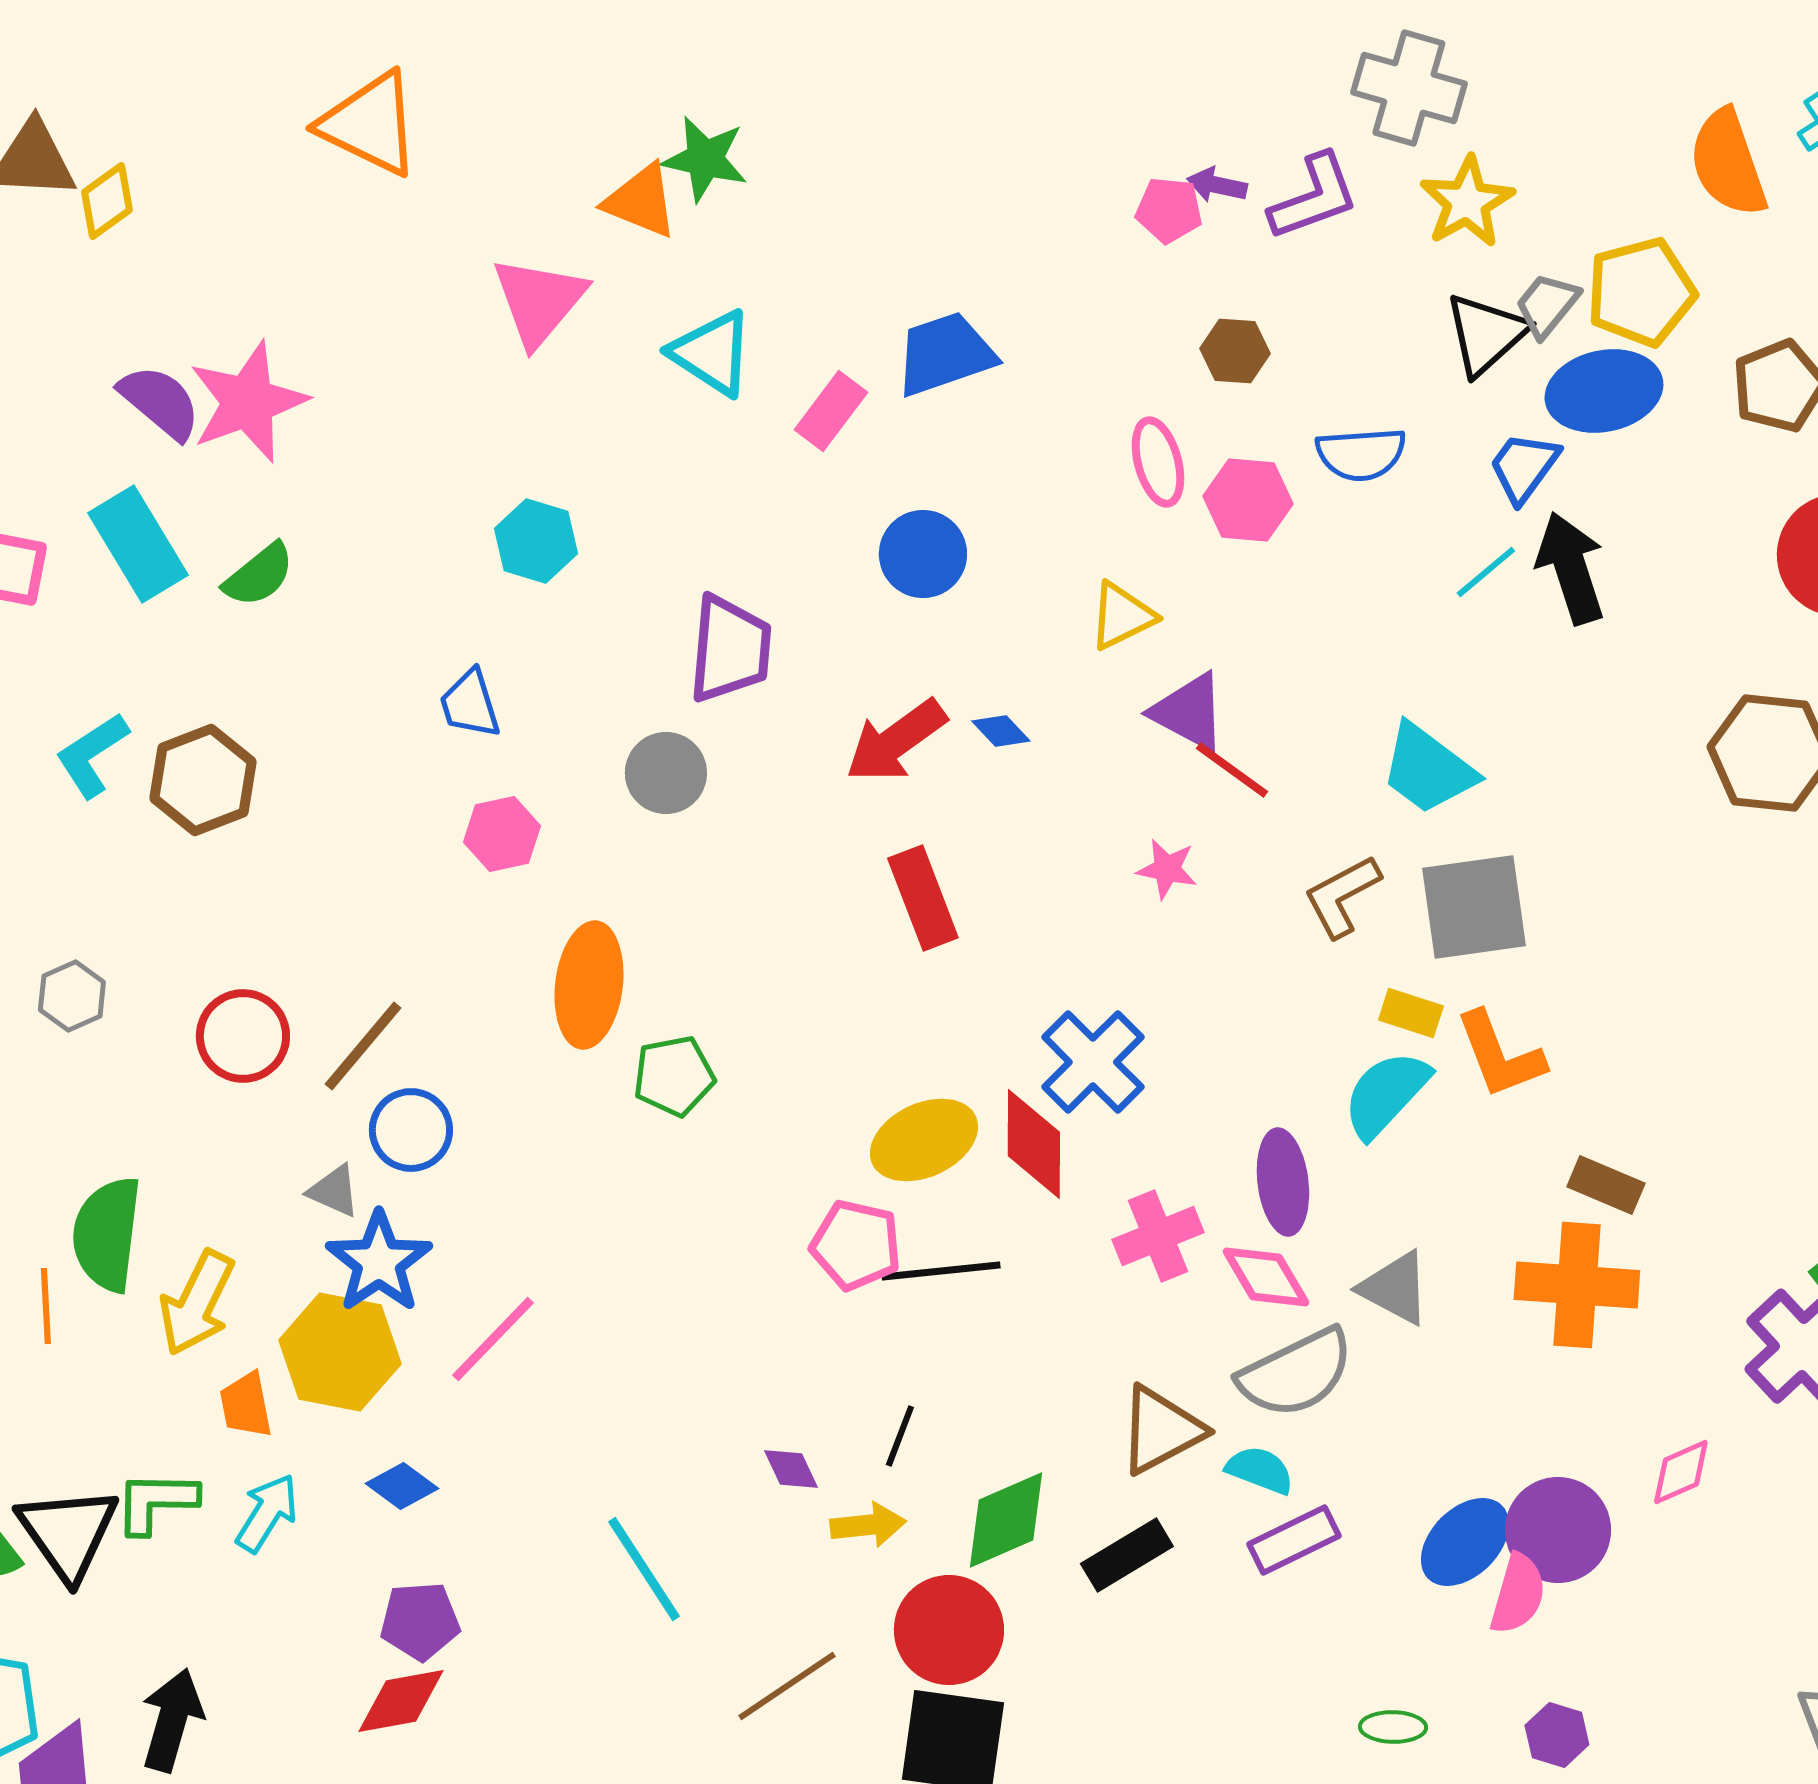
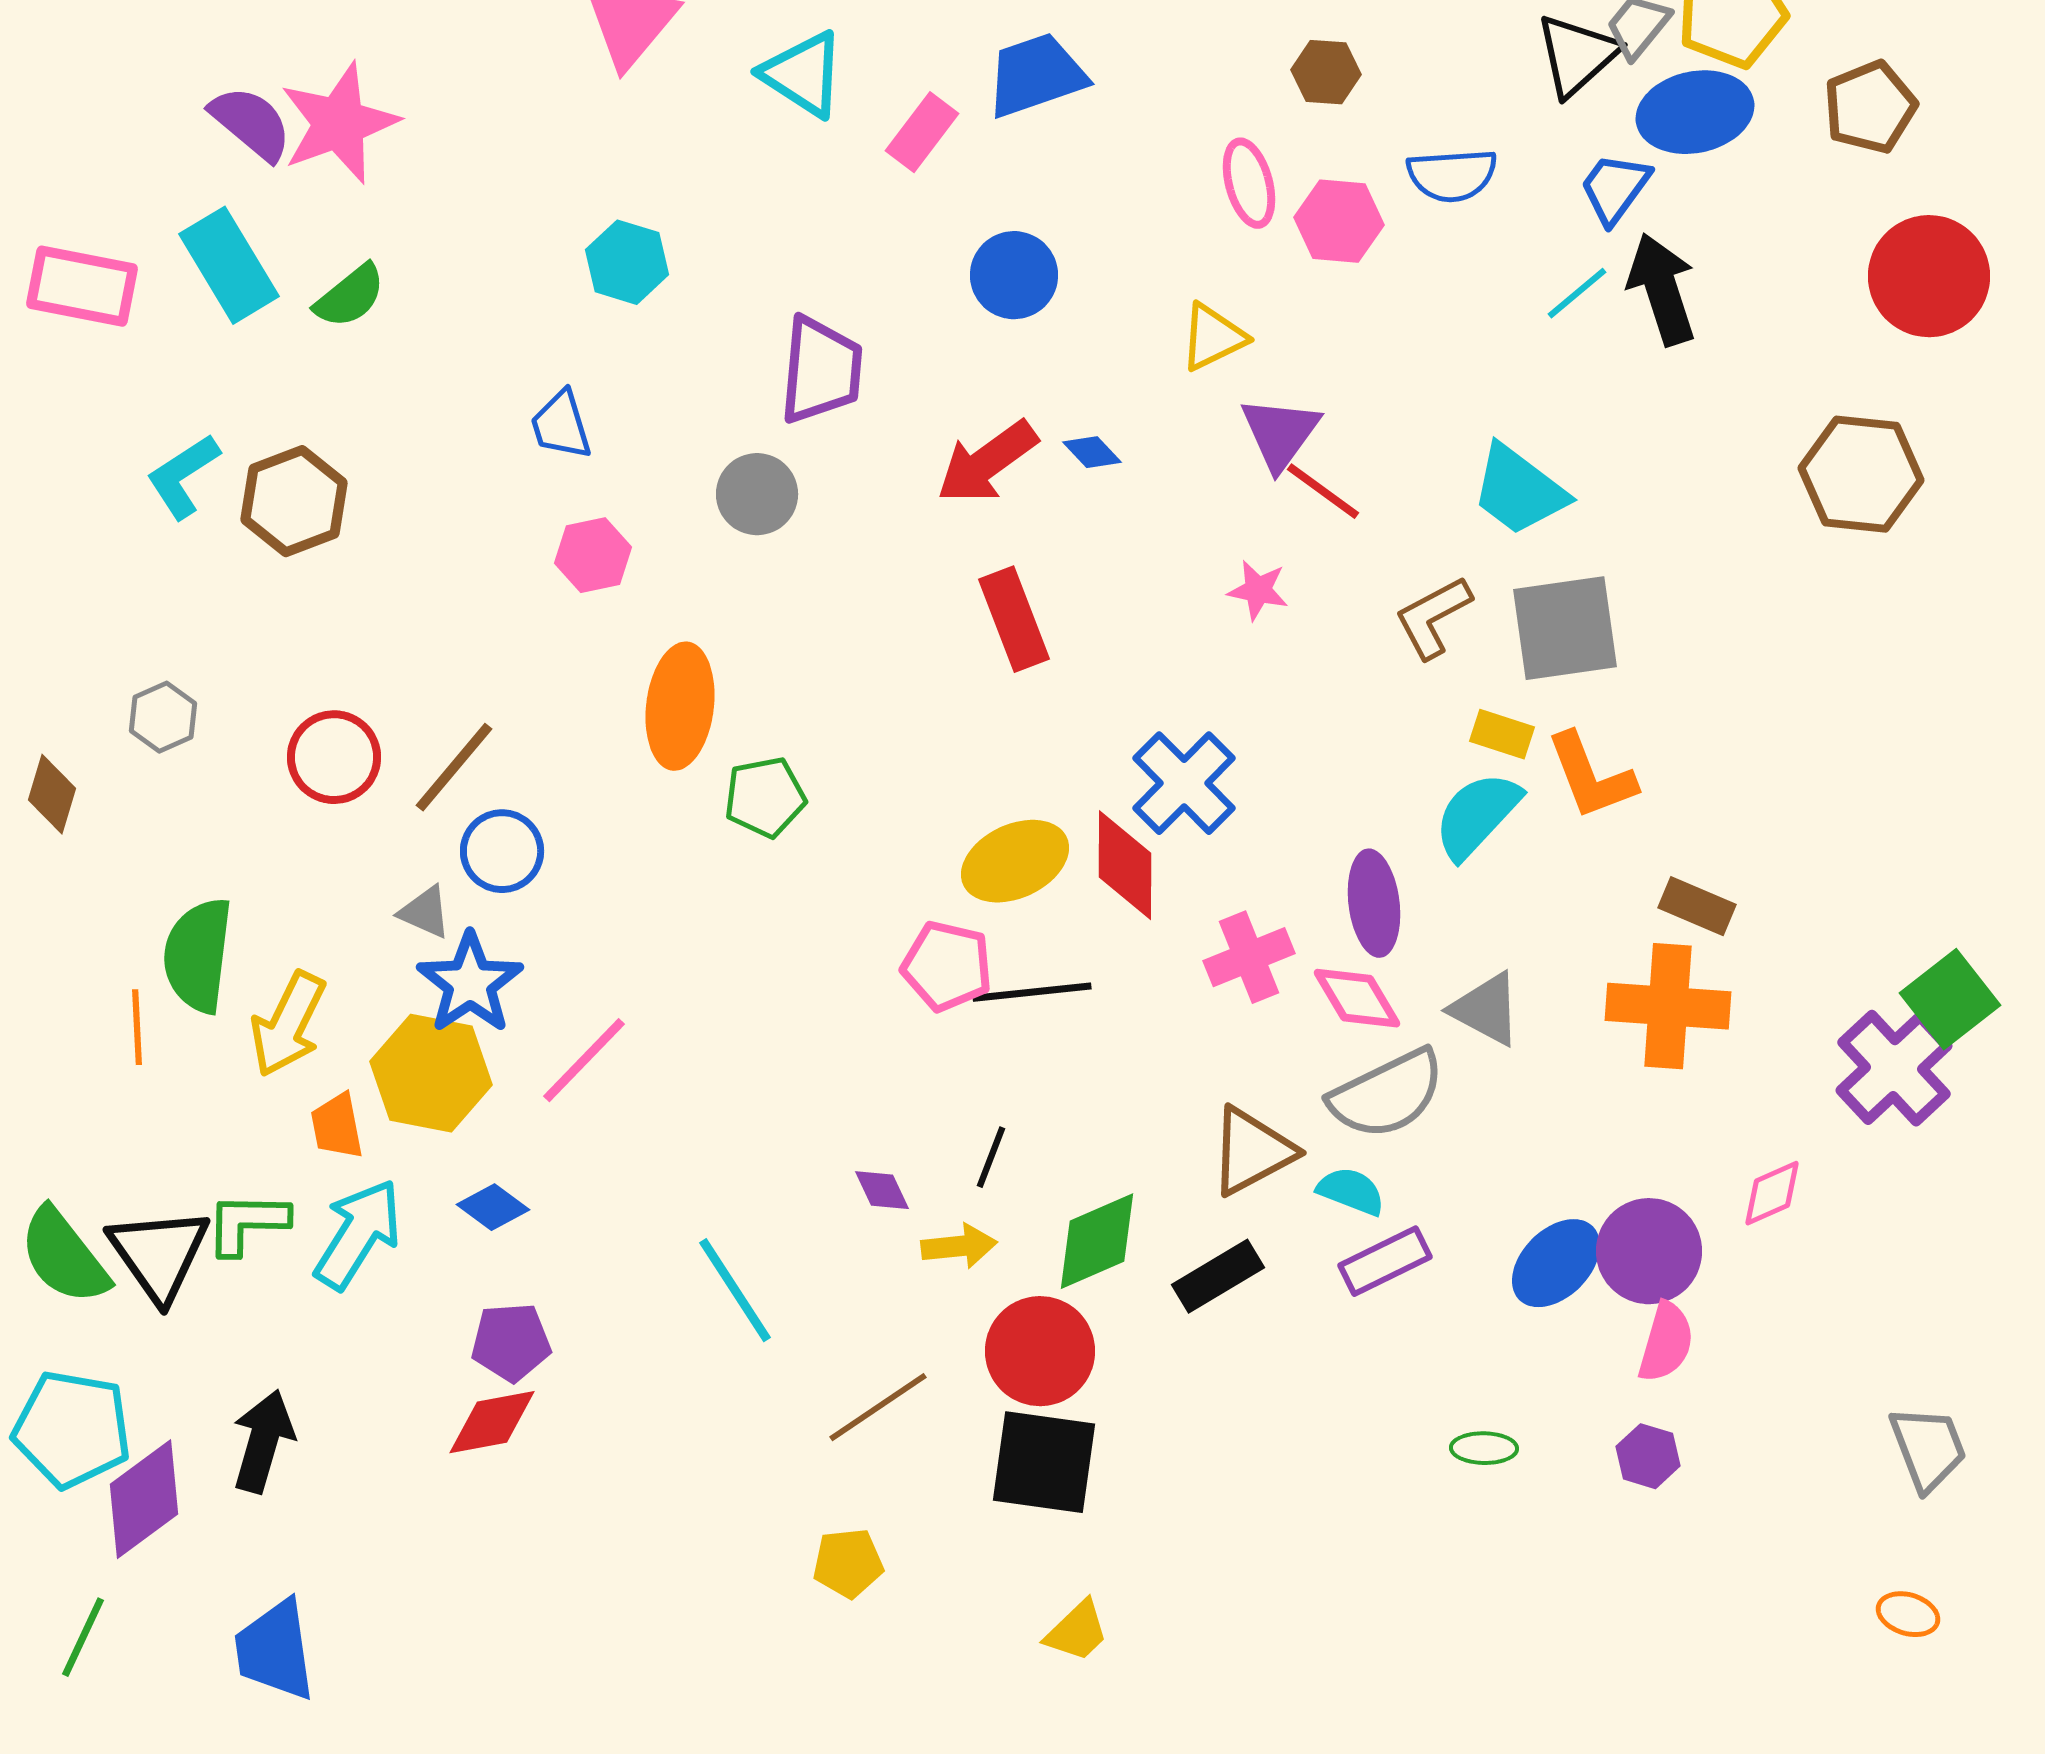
purple triangle: (1189, 712) -> (1280, 433), turned 38
cyan arrow: (267, 1513) -> (358, 1234), size x1.4
pink semicircle: (1518, 1594) -> (1666, 1342), moved

